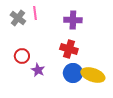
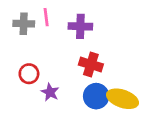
gray cross: (18, 18) -> (24, 24), turned -35
purple cross: (73, 20) -> (80, 26), moved

